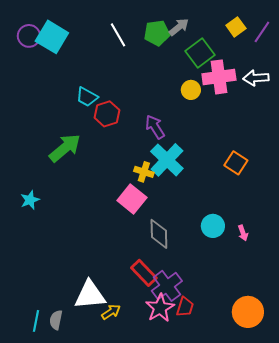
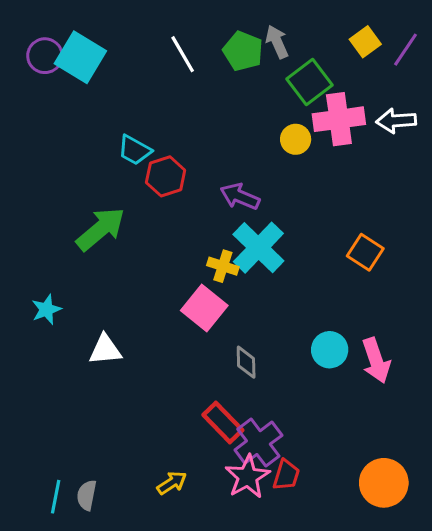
gray arrow: (179, 27) -> (277, 42), turned -75
green pentagon: (157, 33) -> (243, 51), turned 30
purple arrow: (155, 127) -> (240, 197), turned -35
pink arrow: (243, 233) -> (376, 361), size x1.8
gray diamond: (159, 234) -> (246, 362), size x0.7
white triangle: (90, 295) -> (105, 350), moved, size x0.7

